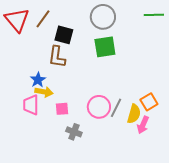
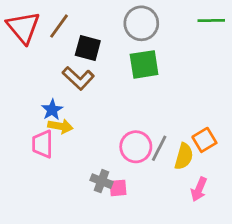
brown L-shape: (57, 57) -> (78, 78), turned -55
pink square: (62, 109) -> (118, 188), moved
pink arrow: (143, 125) -> (199, 189), moved

